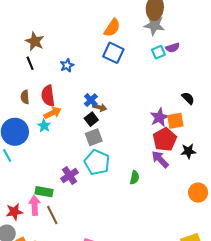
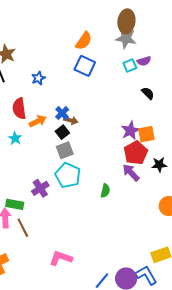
black semicircle: (188, 98) -> (148, 93), moved
orange arrow: (52, 113) -> (38, 121), moved

